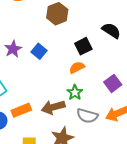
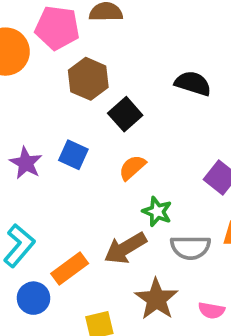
black square: (83, 46) -> (125, 114), moved
orange semicircle: (77, 67) -> (132, 167), moved

